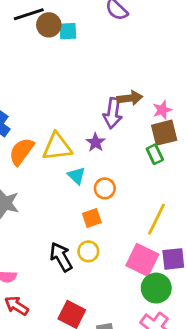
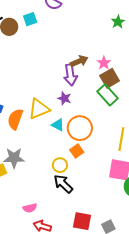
cyan square: (68, 31) -> (30, 19), moved
green rectangle: (155, 154) -> (107, 95), size x1.5
orange circle: (105, 188) -> (80, 128), size x1.6
yellow circle: (88, 251) -> (60, 165), moved

